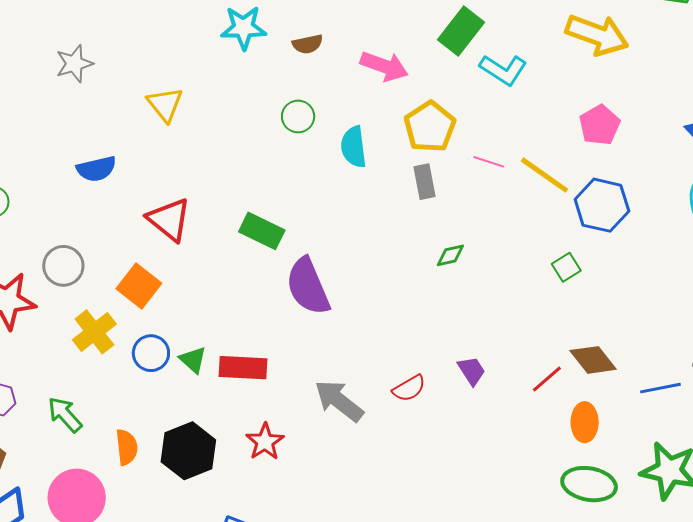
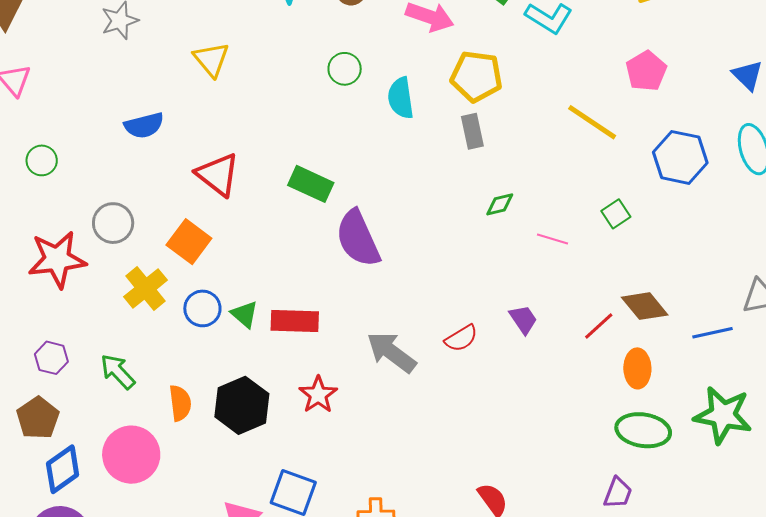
yellow pentagon: (430, 127) -> (477, 76), turned -30
pink line: (489, 162) -> (553, 239), moved
blue hexagon: (602, 205) -> (680, 157), moved

